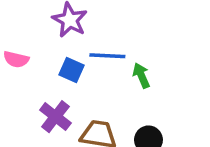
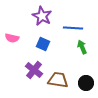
blue line: (107, 56) -> (73, 28), moved

